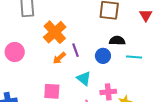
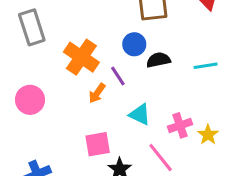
black semicircle: (117, 41) -> (158, 60), moved
blue circle: (103, 56) -> (134, 44), moved

